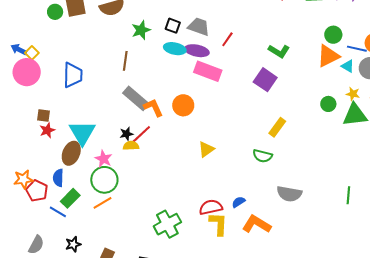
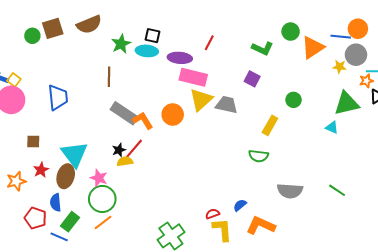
gray trapezoid: (199, 27) -> (227, 105), moved
green circle: (333, 35) -> (291, 32), moved
cyan ellipse: (175, 49) -> (147, 51), moved
cyan triangle: (348, 66) -> (332, 127), moved
purple square: (265, 80) -> (252, 79), size x0.7
yellow star: (353, 94) -> (339, 67), moved
green circle: (328, 104) -> (294, 100), moved
red star: (47, 130) -> (41, 170), moved
yellow triangle: (206, 149) -> (201, 100), moved, size x1.4
orange star: (23, 179) -> (16, 181), moved
green line: (348, 195) -> (337, 190), moved, turned -54
red semicircle: (211, 207) -> (213, 214), size x0.6

